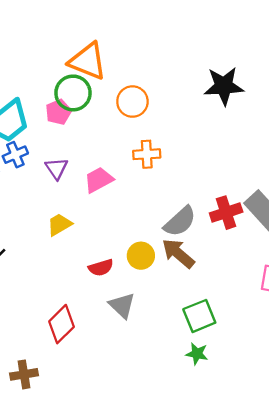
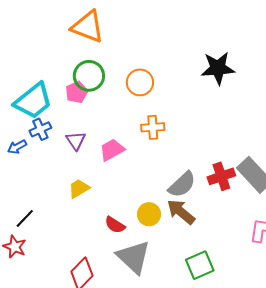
orange triangle: (88, 61) -> (88, 27), moved
red semicircle: (101, 268) -> (115, 225), turned 50
gray triangle: (122, 306) -> (133, 257), size x1.5

